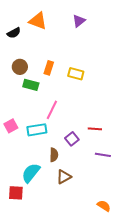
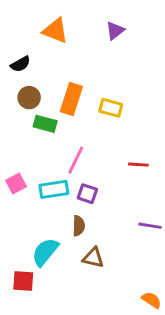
black semicircle: (14, 33) -> (20, 64), moved
orange rectangle: (49, 68) -> (71, 99), size x1.5
red line: (95, 129) -> (138, 165), moved
purple square: (72, 139) -> (87, 194), moved, turned -32
brown triangle: (64, 177) -> (93, 258), turned 42

